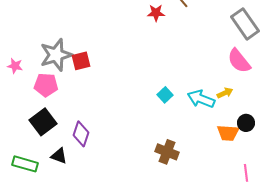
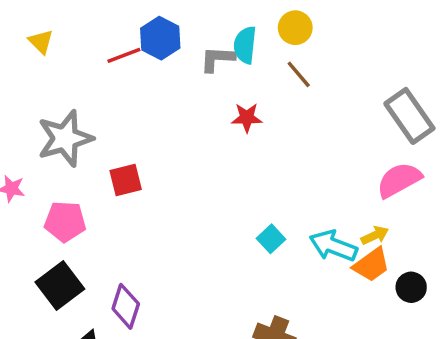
red star: (156, 13) -> (247, 118), moved
gray star: (56, 55) -> (65, 138), moved
pink semicircle: (239, 61) -> (399, 180), turned 100
orange trapezoid: (228, 133) -> (371, 265), moved, turned -40

